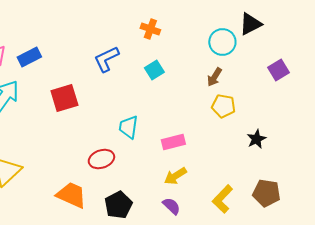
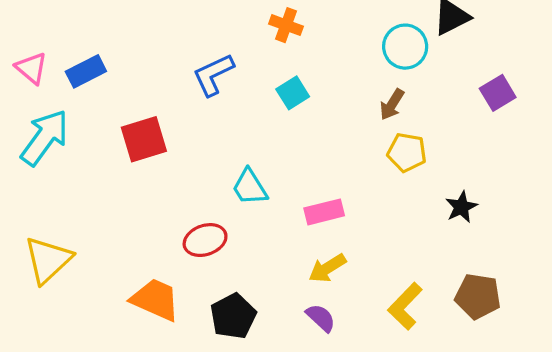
cyan trapezoid: (128, 127) -> (250, 187), turned -40

